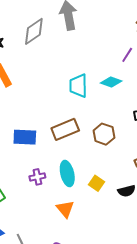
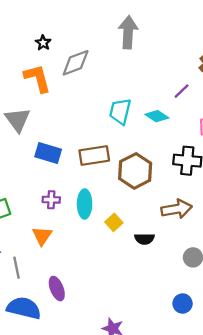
gray diamond: (34, 31) -> (76, 63), moved
brown hexagon: (104, 134) -> (135, 171), size x1.4
orange triangle: (65, 209) -> (42, 236), moved

